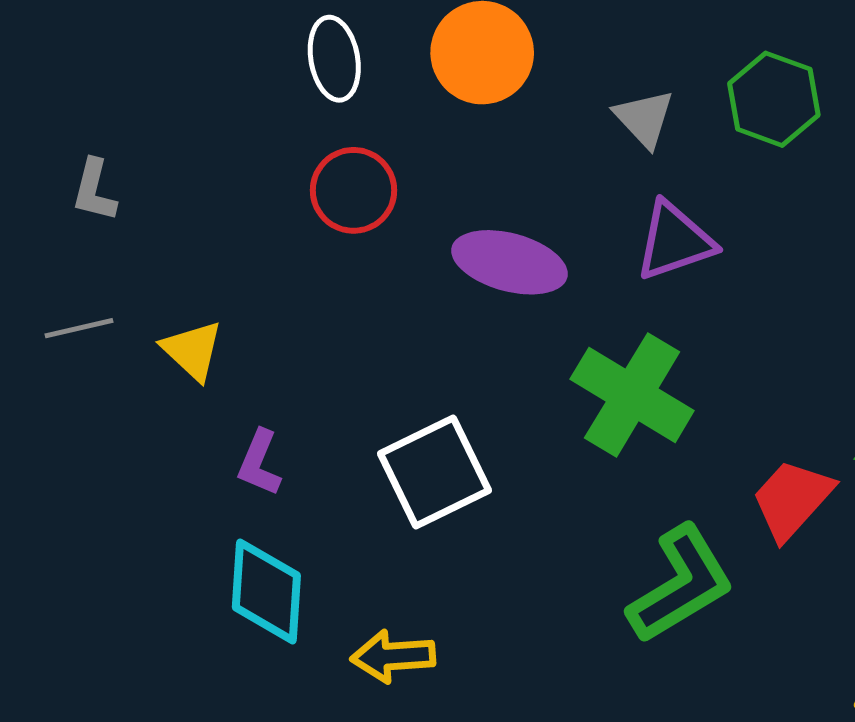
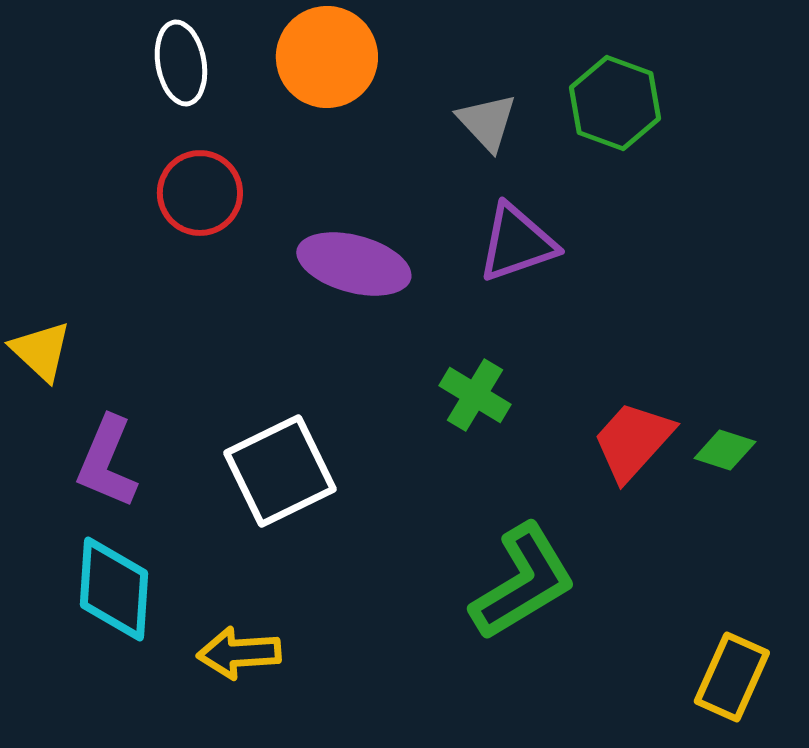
green cross: (632, 395) -> (475, 395), size x0.6
purple L-shape: (259, 463) -> (107, 462), size x1.4
red trapezoid: (792, 499) -> (633, 441), moved

